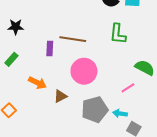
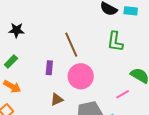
brown line: (73, 39) -> (71, 45), turned 55
purple rectangle: (50, 49) -> (49, 68), moved
orange arrow: (37, 83) -> (12, 87), moved

